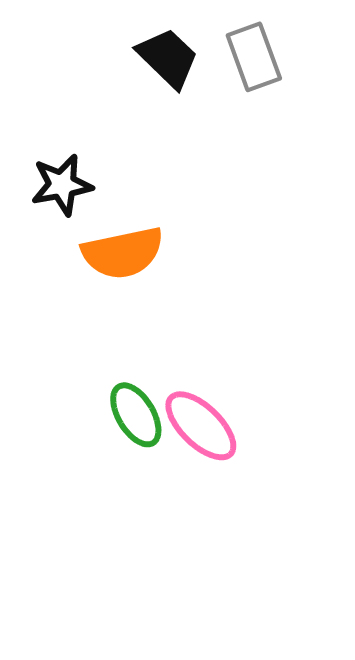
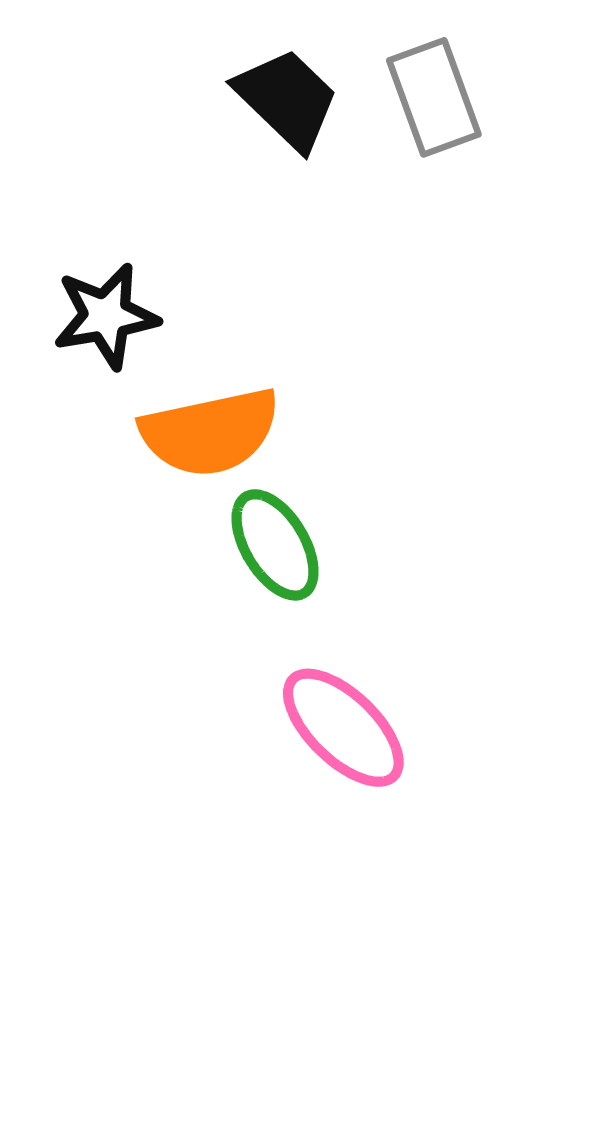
green ellipse: (136, 415) -> (275, 545), moved

